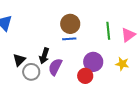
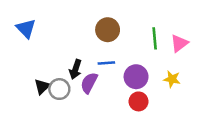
blue line: (69, 39) -> (106, 63), moved
black triangle: (19, 60) -> (42, 87), moved
red circle: (85, 76) -> (139, 101), moved

